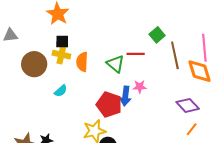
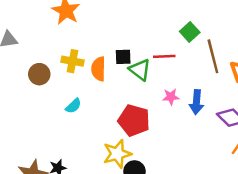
black square: (62, 42) -> (123, 57), moved
brown circle: (34, 64) -> (39, 74), size x0.7
blue arrow: (125, 96) -> (196, 102), moved

